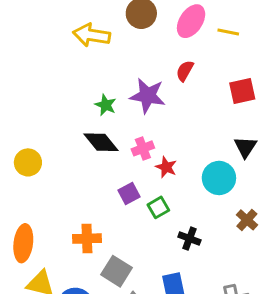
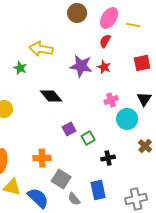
yellow arrow: (92, 35) -> (41, 49), moved
red semicircle: (185, 71) -> (105, 41), moved
green star: (106, 105) -> (20, 68), moved
pink cross: (143, 148) -> (111, 100), moved
red star: (166, 167) -> (104, 67), moved
black cross: (189, 239) -> (108, 158), turned -32

